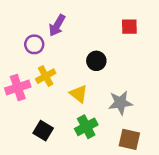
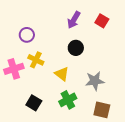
purple arrow: (57, 25) -> (74, 20), moved
red square: (129, 27) -> (102, 21), turned 32
yellow cross: (46, 76) -> (36, 60), turned -35

